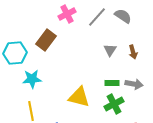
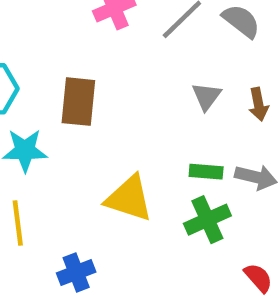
brown rectangle: (46, 40) -> (78, 102), moved, turned -35

